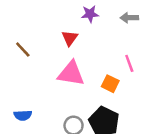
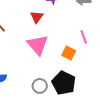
pink triangle: (71, 74) -> (38, 45), turned 40

